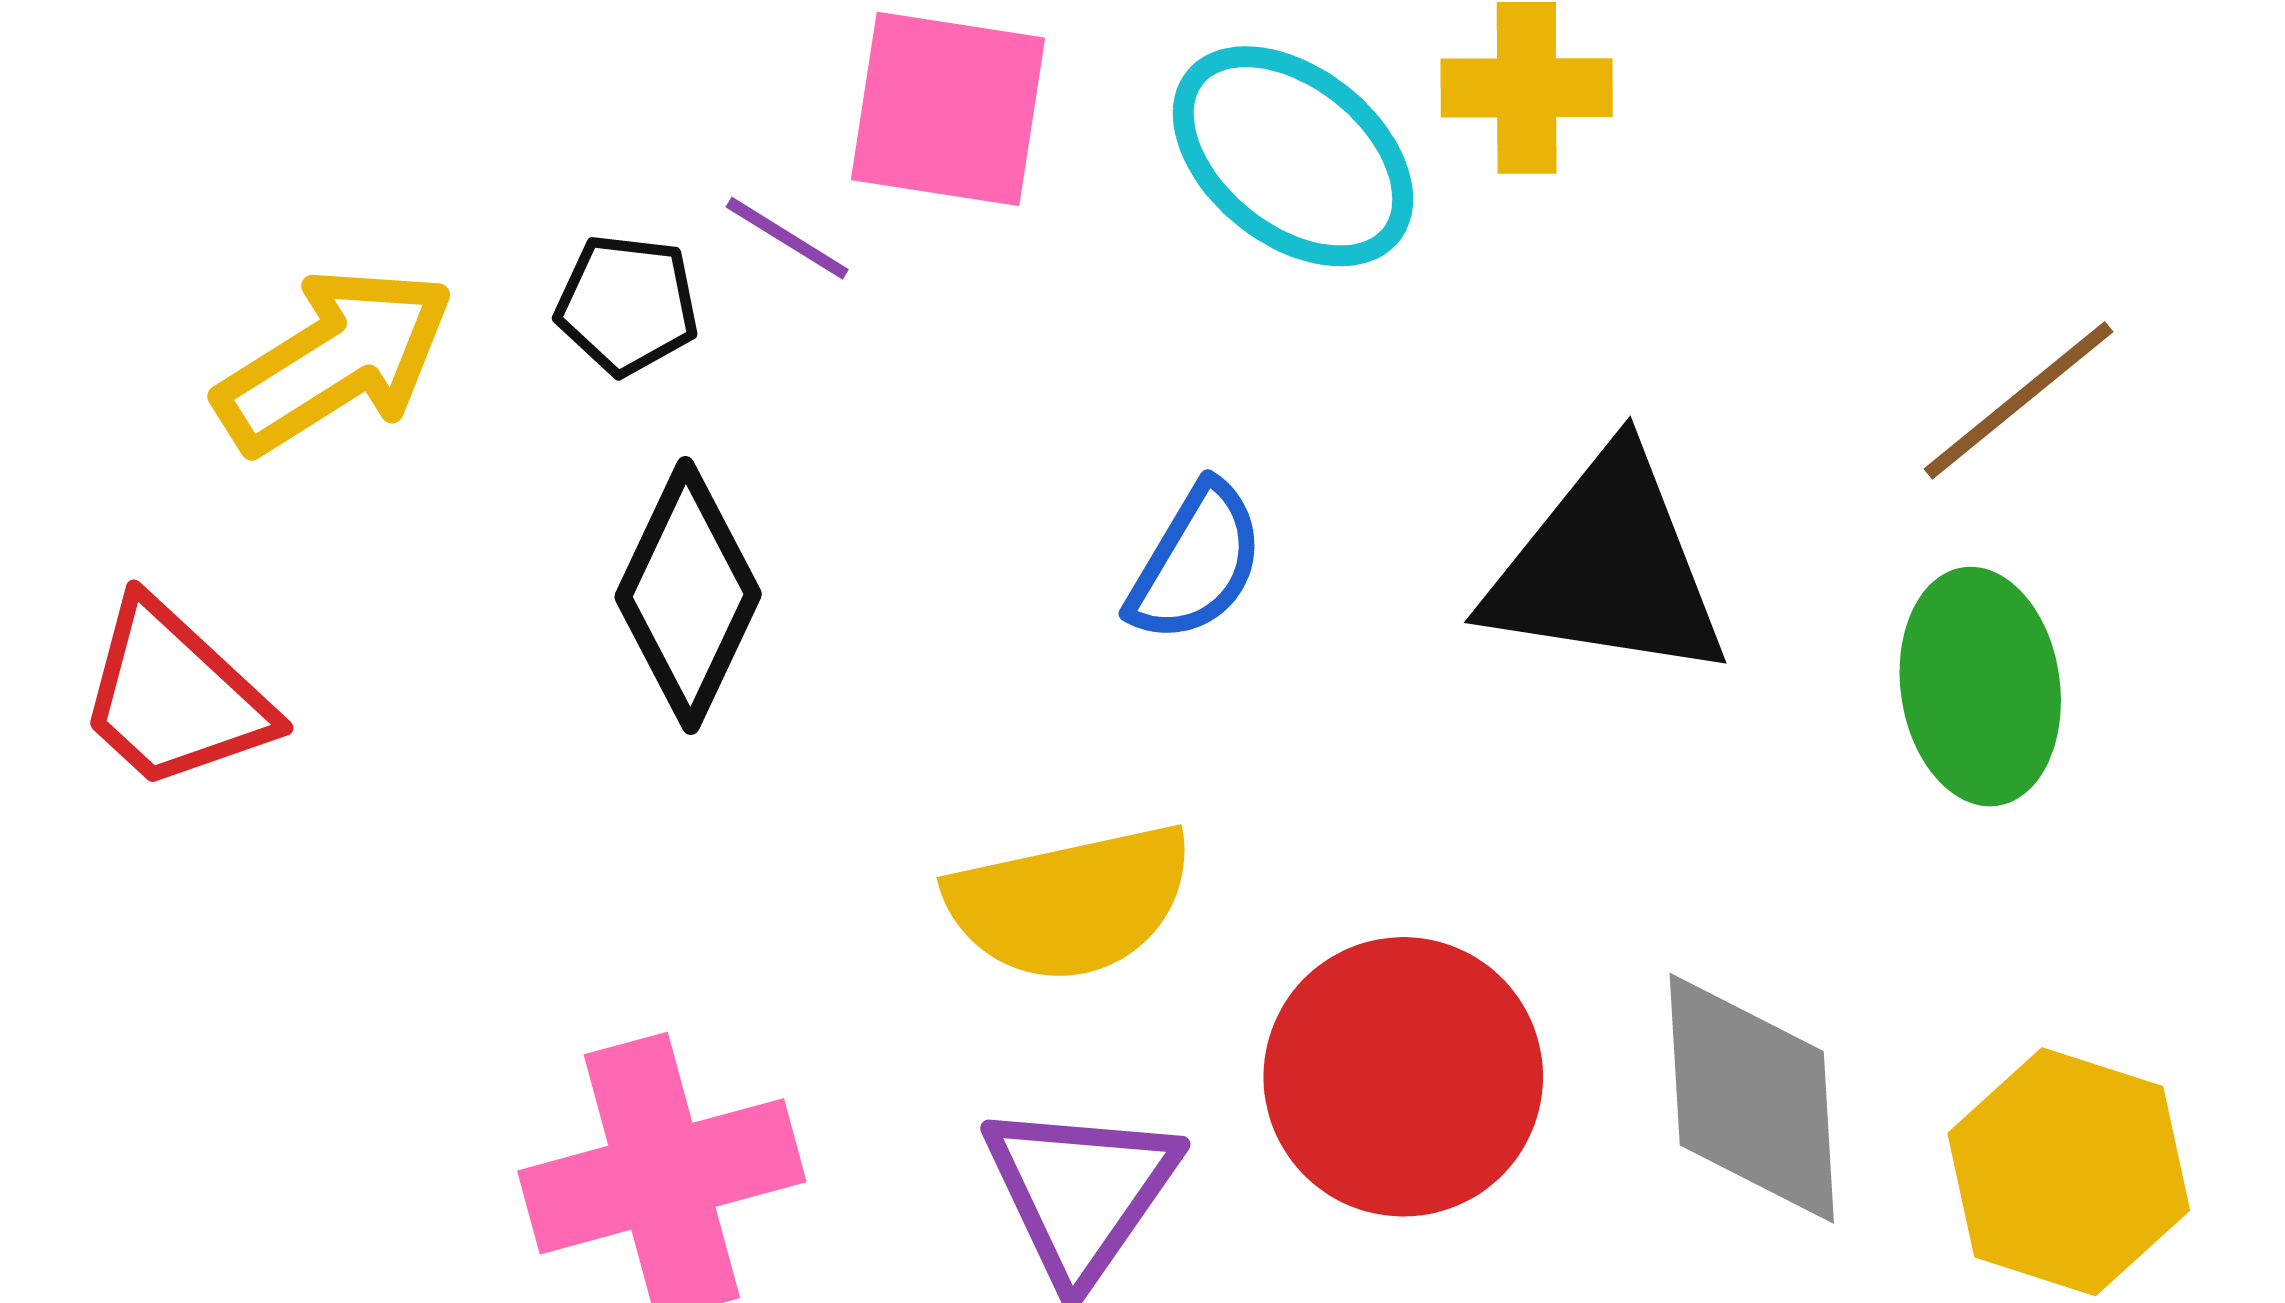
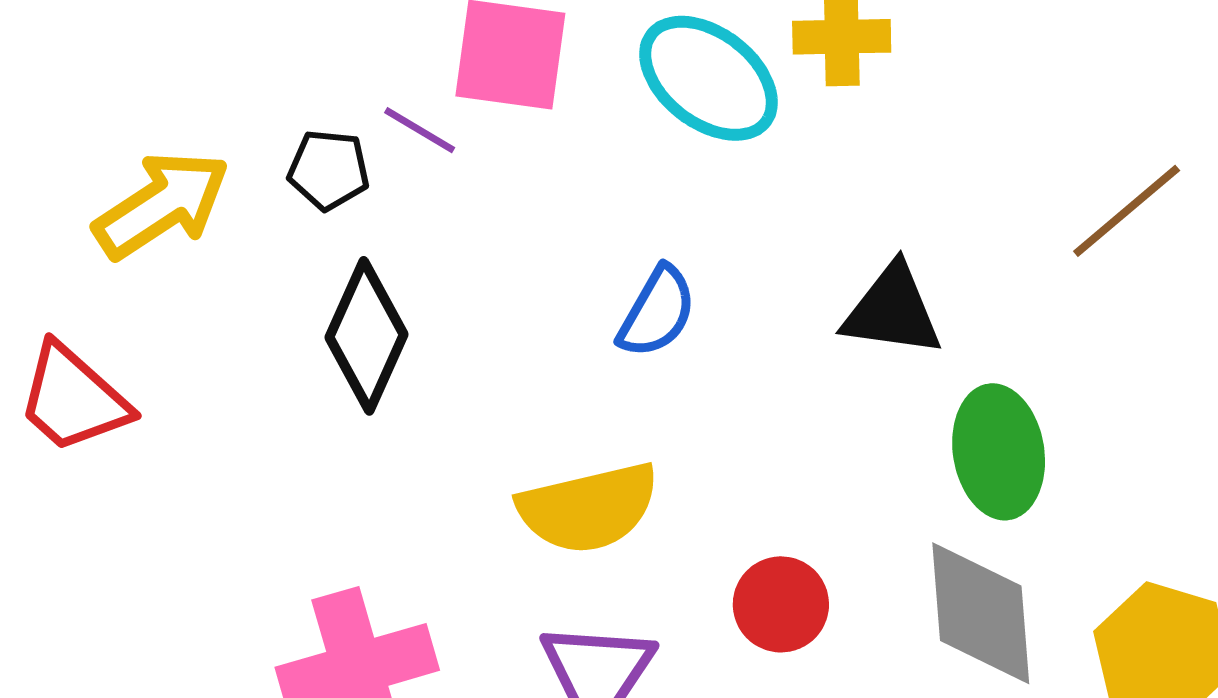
black triangle: (1607, 567) -> (892, 311), size x0.7
green ellipse: (1980, 687) -> (999, 452), moved
red circle: (1403, 1077) -> (781, 604), size x0.6

